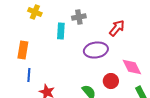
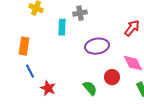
red arrow: (117, 28) -> (132, 28), moved
blue line: (29, 75) -> (30, 71), turned -32

